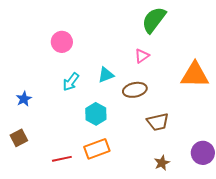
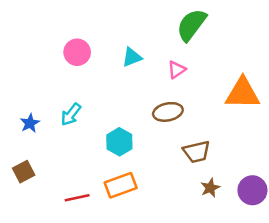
cyan triangle: (106, 75) -> (132, 57), moved
cyan arrow: (71, 82) -> (71, 114), moved
brown star: (162, 163) -> (210, 188), moved

